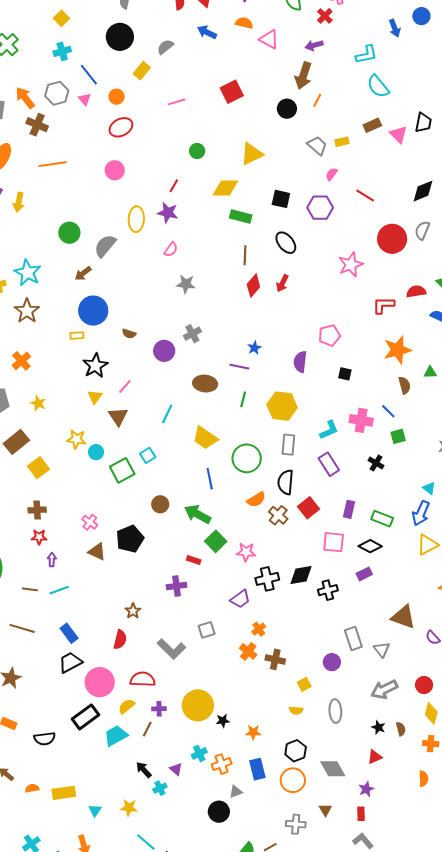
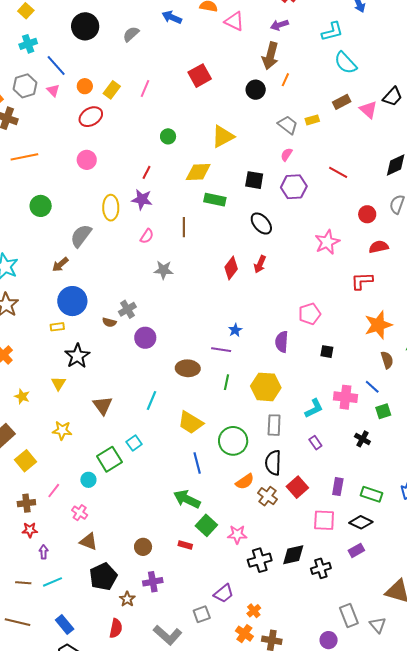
yellow rectangle: (142, 71) -> (112, 90), moved
pink line: (176, 102) -> (145, 89), turned -48
black trapezoid: (423, 123) -> (393, 97), turned 35
pink semicircle: (332, 174) -> (286, 155), moved
green circle: (69, 233) -> (41, 206), moved
red circle: (392, 239) -> (367, 214), size x0.6
brown line: (245, 255) -> (184, 227), moved
red semicircle: (416, 291) -> (379, 247), moved
gray cross: (192, 334) -> (127, 309), moved
pink line: (125, 386) -> (54, 491), moved
yellow triangle: (95, 397) -> (58, 383), moved
cyan circle: (96, 452) -> (88, 480), moved
purple rectangle: (329, 464) -> (315, 443), size x0.6
brown circle: (160, 504) -> (143, 547), moved
black pentagon: (130, 539) -> (103, 577), moved
purple cross: (176, 586) -> (153, 582), moved
purple trapezoid: (240, 599) -> (224, 593), moved

